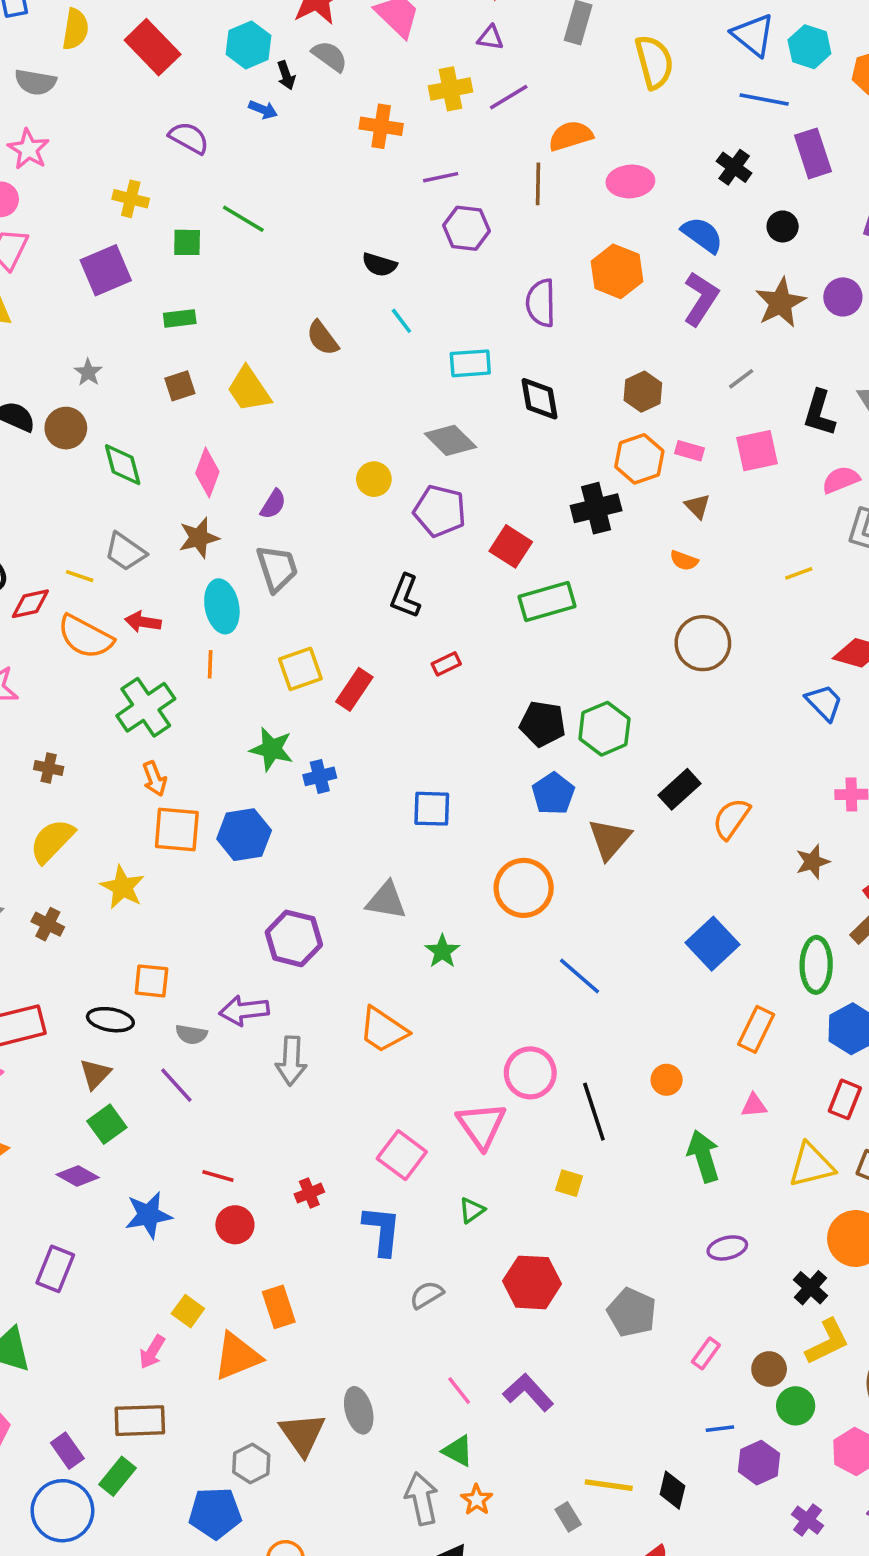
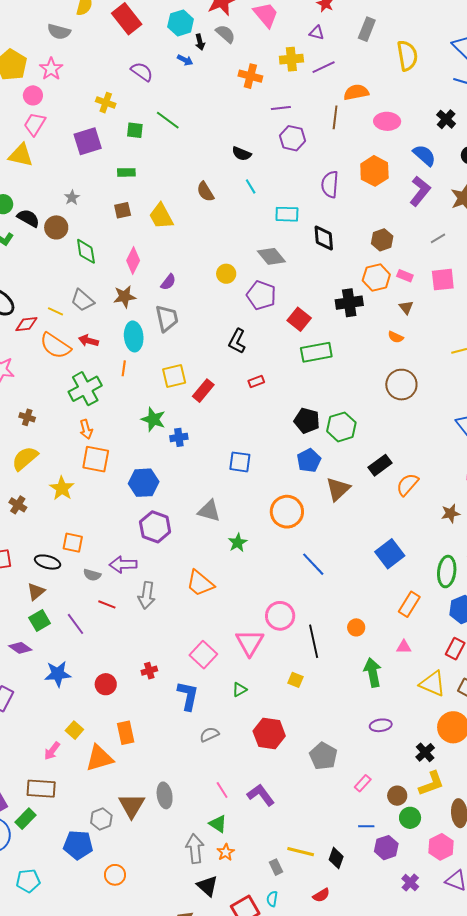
blue hexagon: (244, 835) -> (144, 483), moved
purple line: (176, 1085) -> (75, 624), moved
yellow triangle: (811, 1165) -> (433, 684), turned 32
red line: (218, 1176) -> (107, 604), moved

